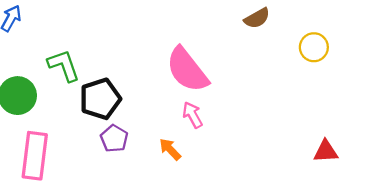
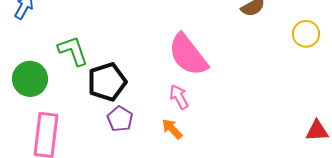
pink arrow: (193, 115) -> (179, 97), moved

